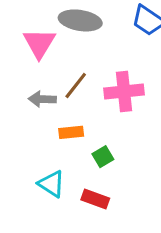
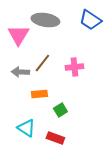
pink cross: (124, 92) -> (74, 67), size x0.7

